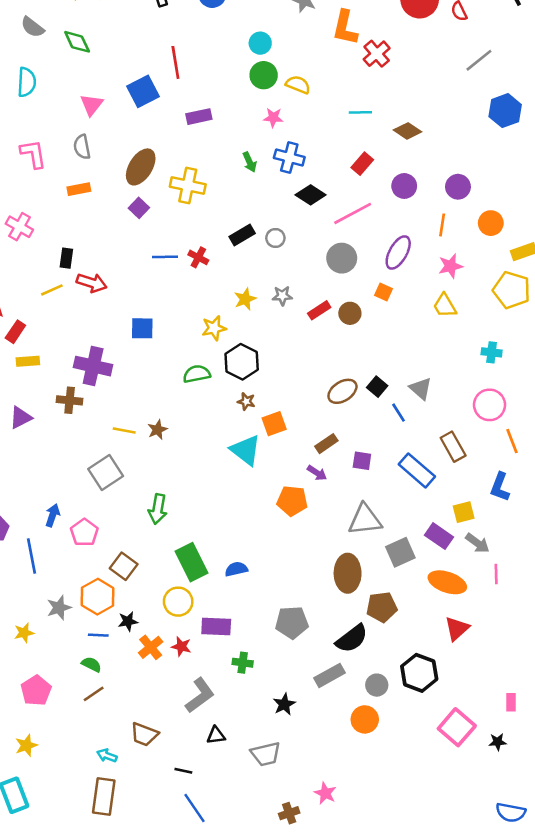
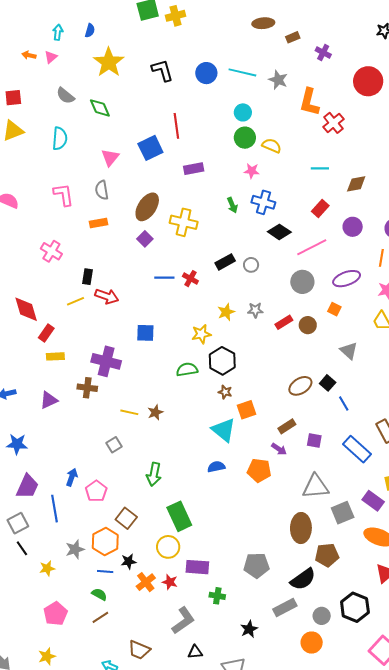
brown diamond: (408, 131) -> (356, 184), turned -45
purple ellipse: (398, 252) -> (347, 279), turned 40
gray triangle: (421, 389) -> (349, 351), moved
gray square: (106, 473) -> (114, 445), size x0.6
blue semicircle: (236, 569) -> (216, 467), moved

